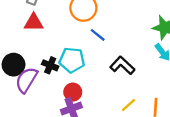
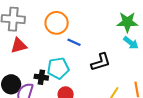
black L-shape: (122, 65) -> (101, 62), turned 135

